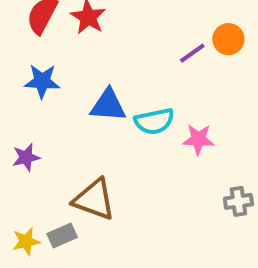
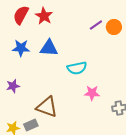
purple line: (192, 53) -> (96, 25), moved
blue triangle: (108, 105) -> (49, 48), moved
pink star: (198, 139) -> (92, 93), moved

